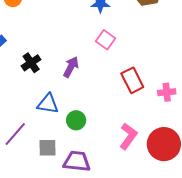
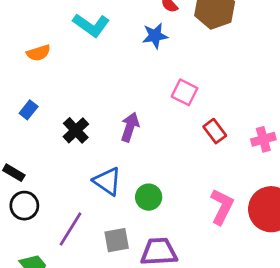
pink square: (105, 40) -> (185, 92), moved
red rectangle: (132, 80) -> (215, 131), size x0.7
blue triangle: (48, 104) -> (107, 181), turned 35

